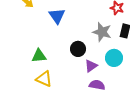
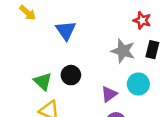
black circle: (78, 49) -> (71, 75), moved
green triangle: (39, 56) -> (43, 81), turned 49

